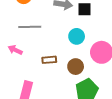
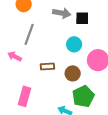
gray line: (30, 27) -> (29, 34), turned -70

